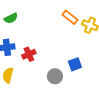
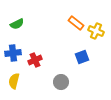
blue square: (75, 64) -> (82, 57), moved

